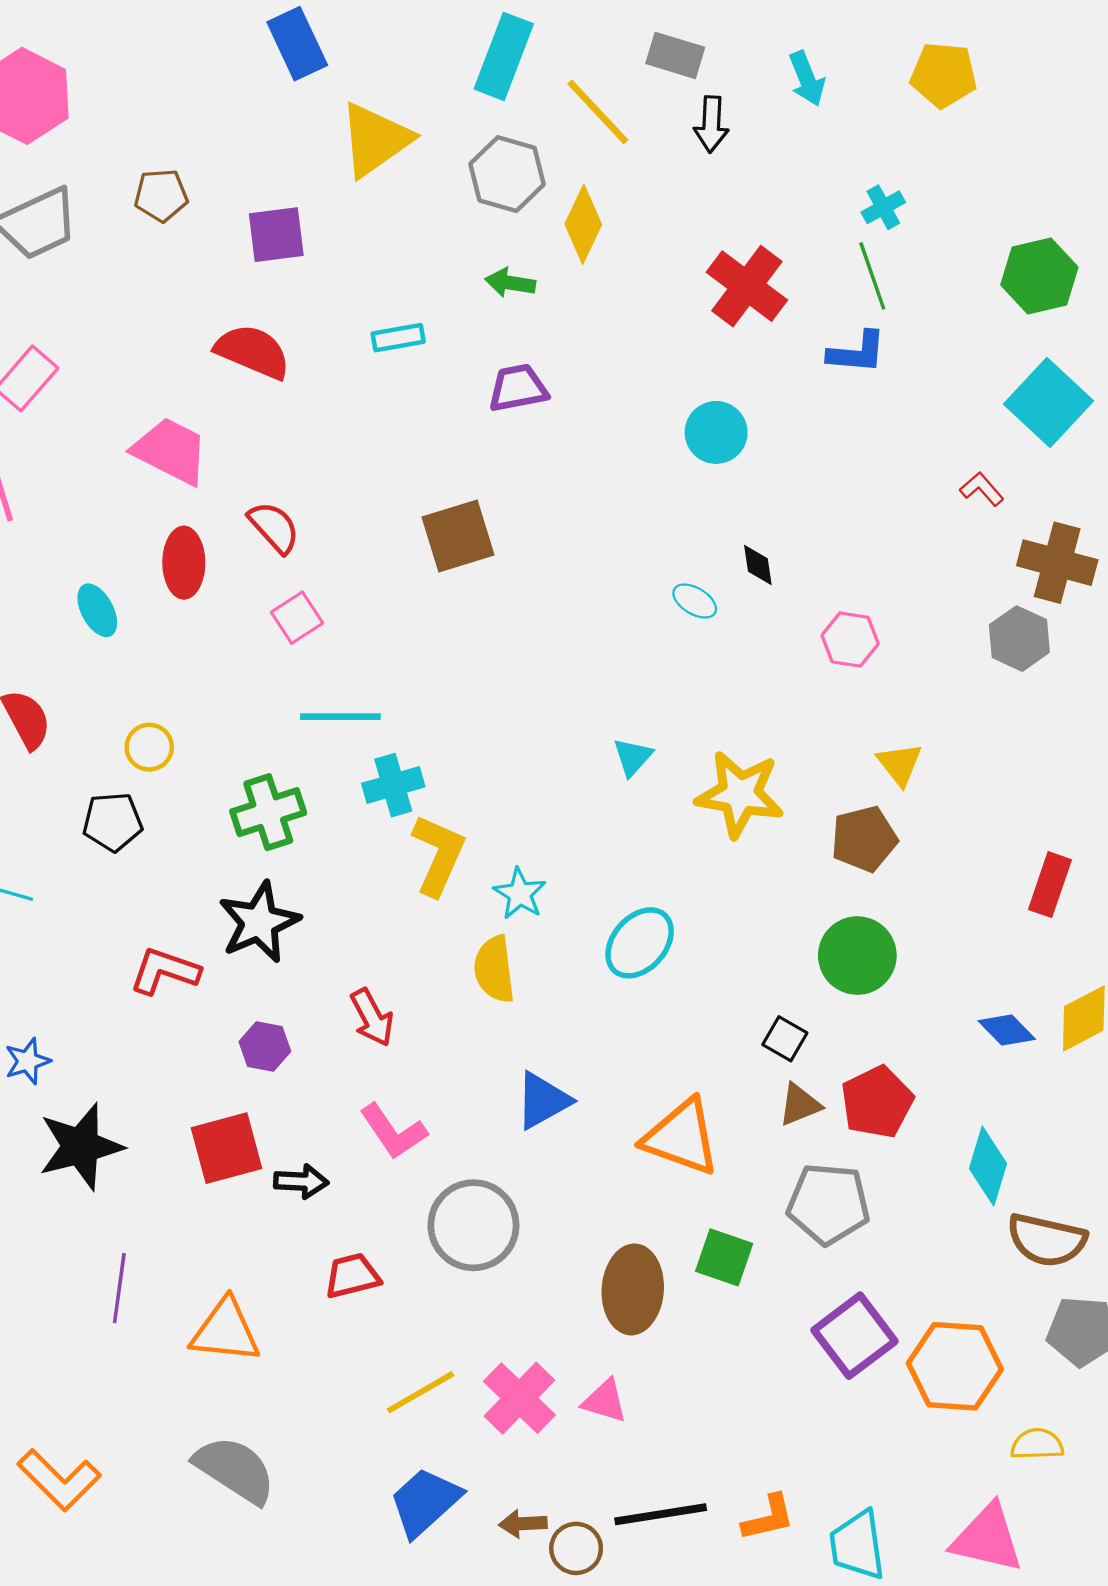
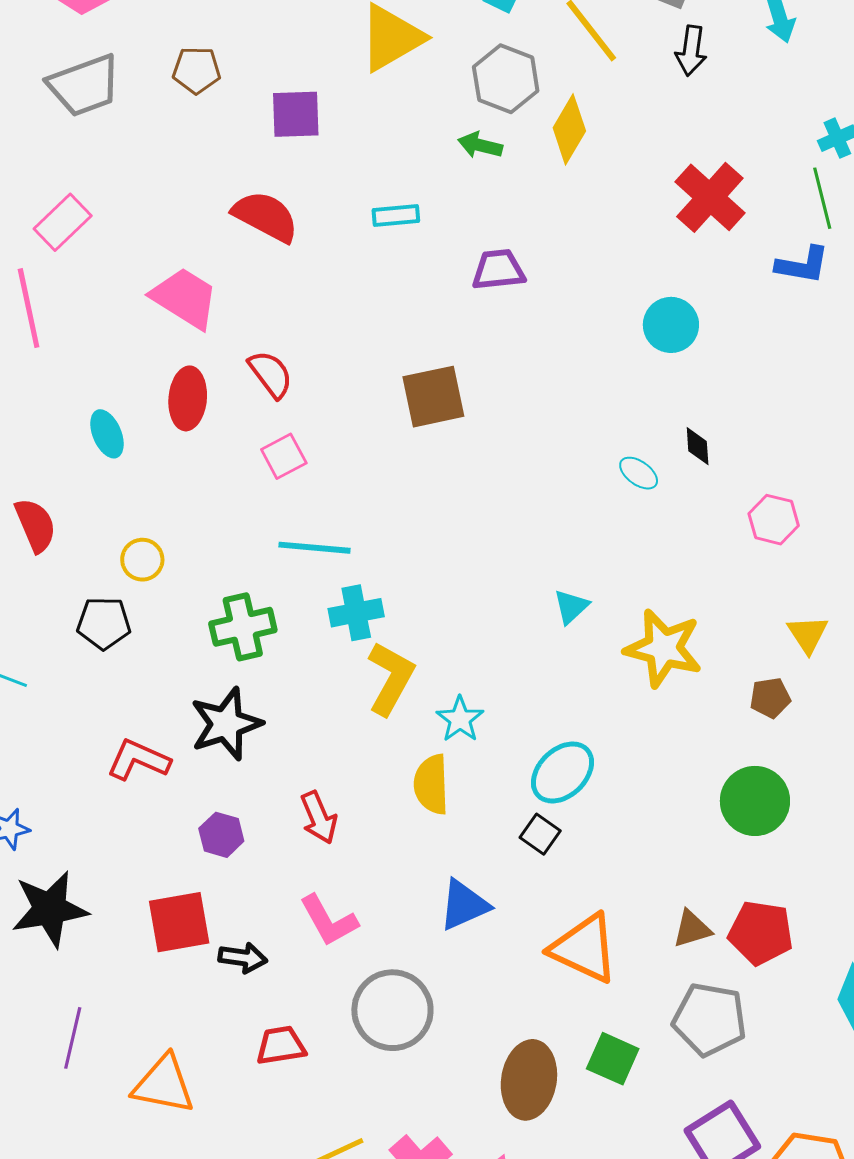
green arrow: (510, 283) -> (480, 145), moved
brown pentagon: (864, 839) -> (770, 698), size x0.7
black square: (785, 1039) -> (540, 834), moved
red pentagon: (877, 1102) -> (761, 933), turned 30

